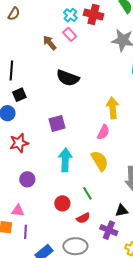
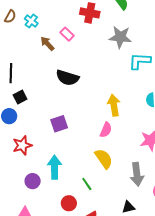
cyan cross: (70, 15) -> (31, 21), moved
cyan arrow: (65, 160) -> (54, 167), moved
green line: (87, 193) -> (87, 184), moved

